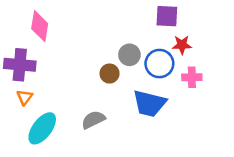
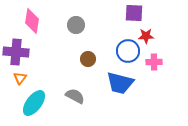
gray circle: (129, 55) -> (76, 25), moved
gray semicircle: (93, 120) -> (75, 96), turned 54

